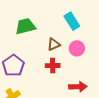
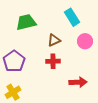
pink circle: (77, 48) -> (85, 41), moved

